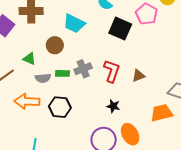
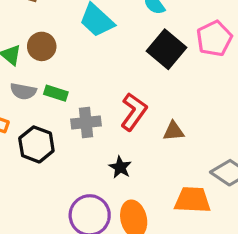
brown circle: (55, 45) -> (42, 46), moved
gray cross: (83, 69) -> (86, 122), moved

